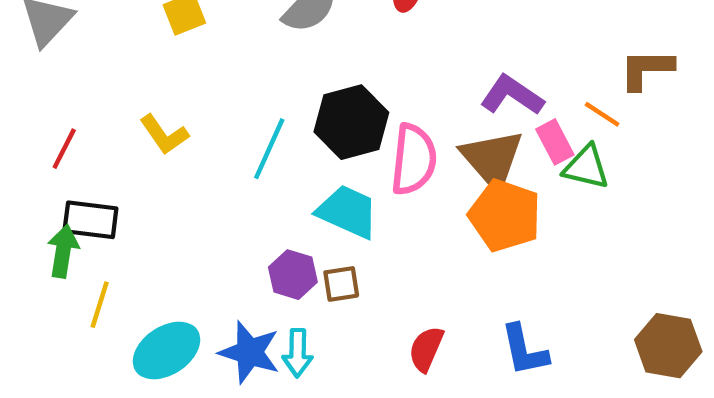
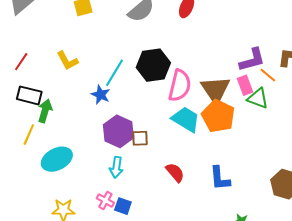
purple L-shape: (512, 95) -> (252, 60), moved, turned 124
cyan trapezoid: (348, 212) -> (186, 119), moved
green arrow: (63, 251) -> (45, 111), moved
purple hexagon: (293, 275) -> (118, 131), size x1.4
red semicircle: (426, 349) -> (175, 172), turned 110
blue star: (249, 352) -> (101, 95), moved, size x0.7

